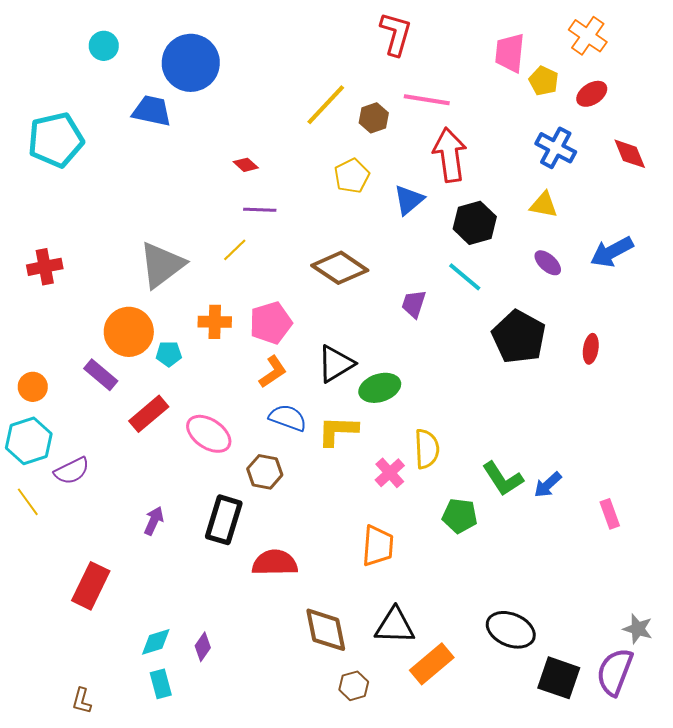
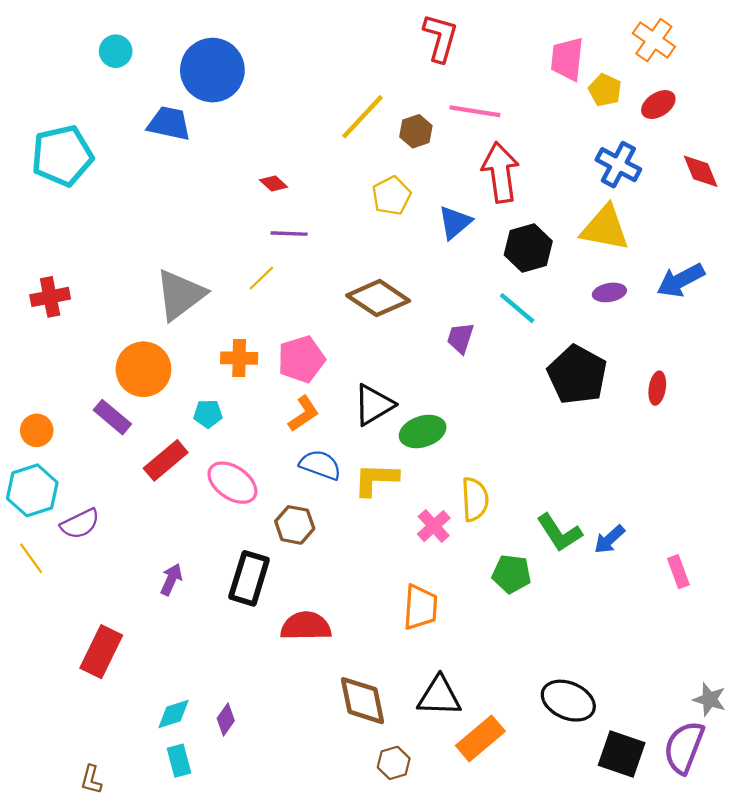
yellow triangle: (544, 205) -> (605, 228), size x1.6
purple ellipse: (548, 263) -> (609, 292), turned -52
cyan pentagon: (169, 354) -> (208, 414), moved

